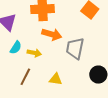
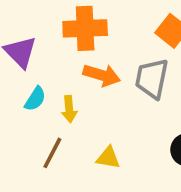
gray trapezoid: (75, 48) -> (152, 79), moved
yellow arrow: (34, 53) -> (69, 109), turned 72

